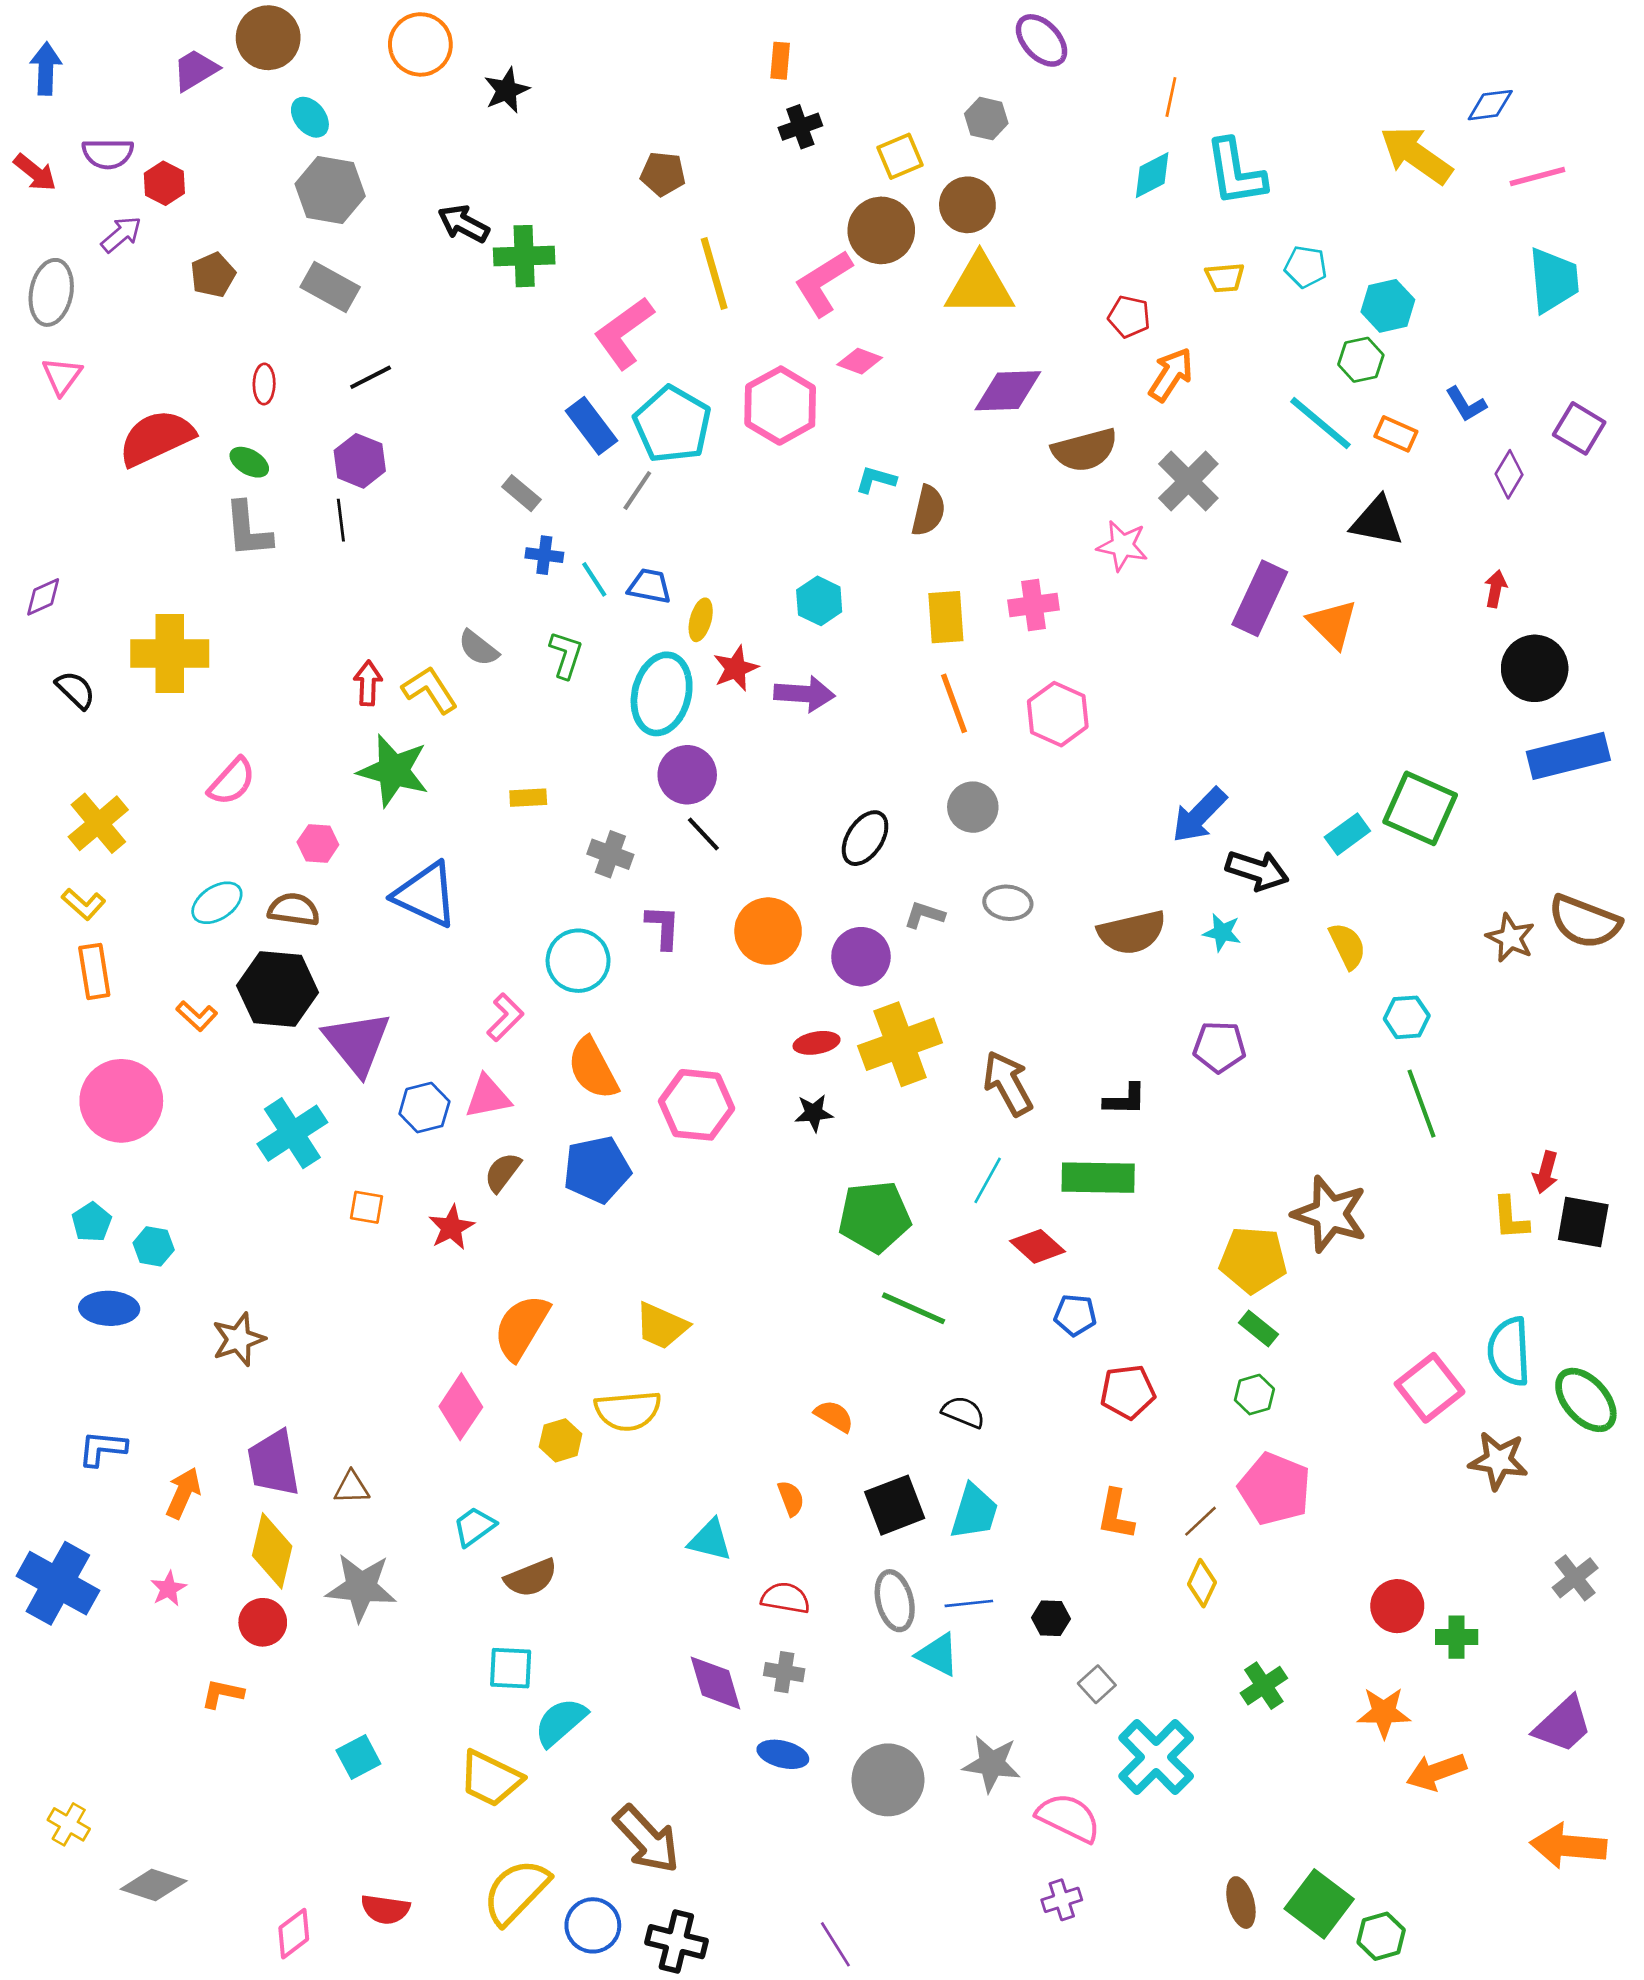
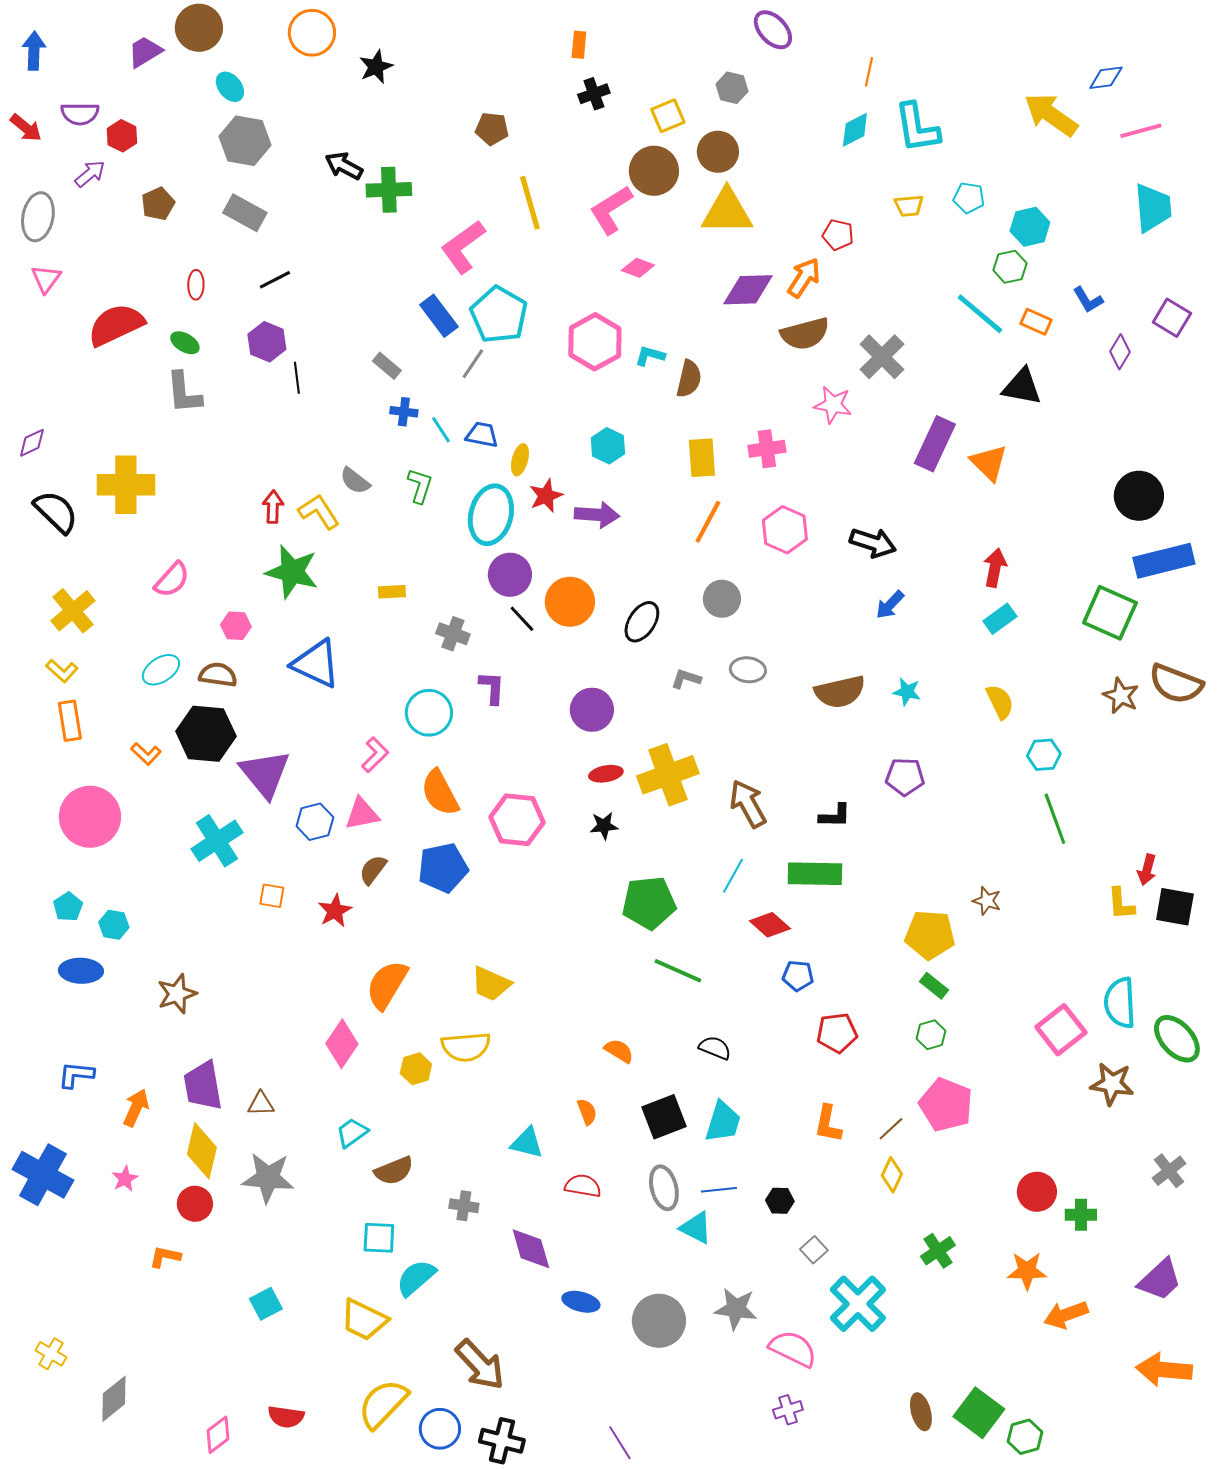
orange arrow: (1171, 375) -> (804, 278), moved
pink hexagon: (780, 406) -> (595, 342), moved
black line: (341, 520) -> (297, 378), moved
red arrow: (1496, 589) -> (995, 568), moved, size x1.4
black semicircle: (75, 690) -> (56, 512), size x1.5
orange line: (954, 703) -> (708, 522), turned 48
green square: (1420, 808) -> (1110, 613), moved
blue arrow: (1199, 815) -> (890, 605), size x0.7
black arrow: (1257, 870) -> (873, 543), moved
orange circle: (768, 931) -> (570, 602), moved
purple circle: (861, 957) -> (592, 710), moved
brown star: (1330, 1214) -> (987, 901), size x0.5
gray cross: (784, 1672) -> (464, 1206), moved
gray diamond: (154, 1885) -> (114, 1399), turned -57

